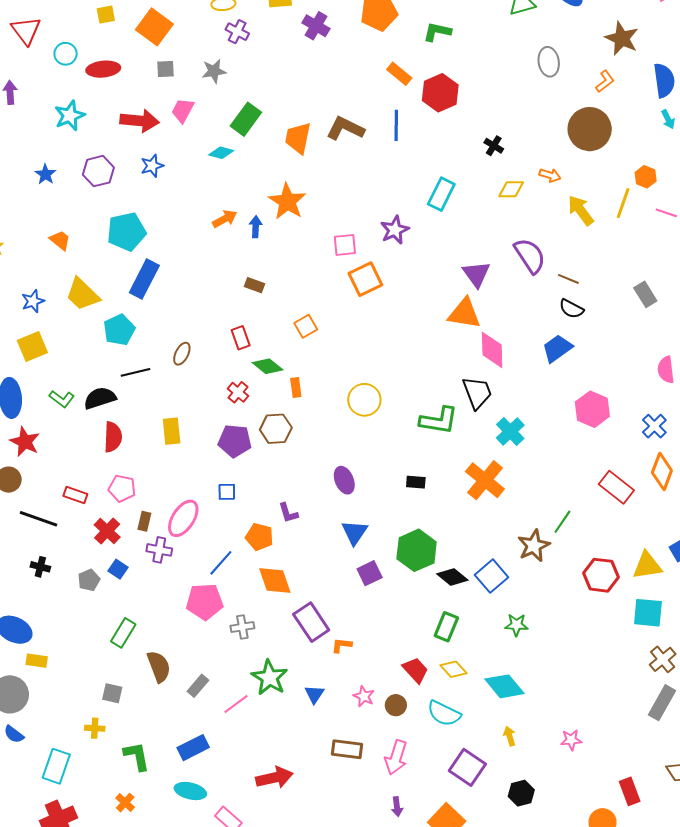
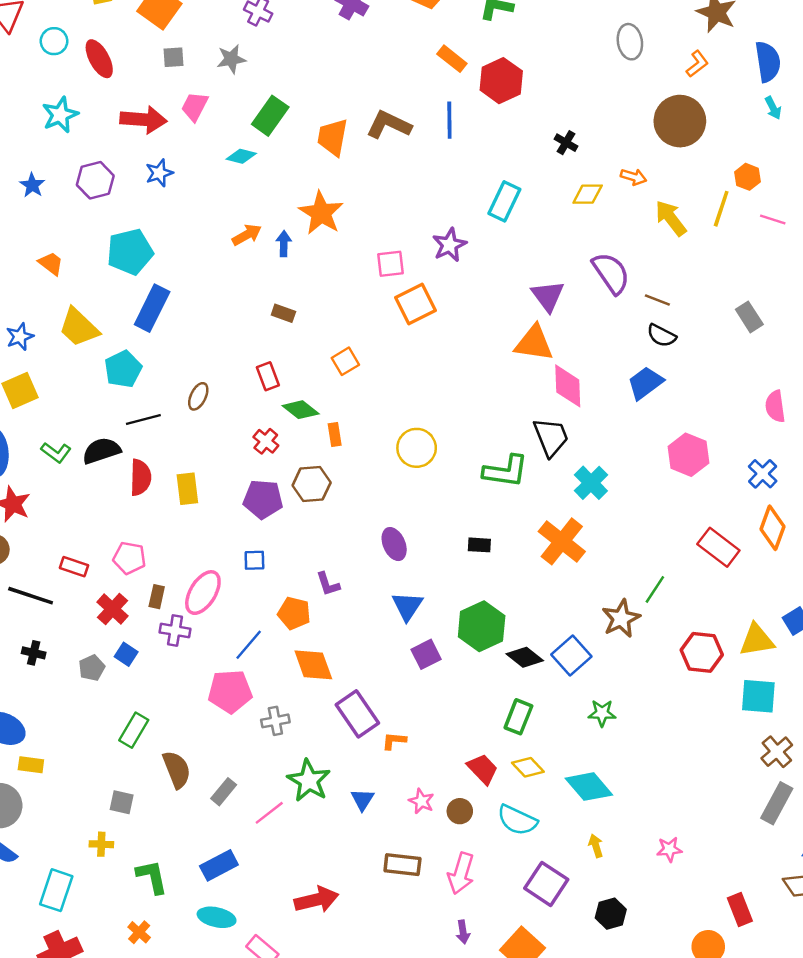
red ellipse: (103, 69) -> (99, 59), turned 68
red semicircle: (113, 437) -> (140, 477), moved

